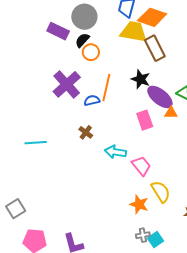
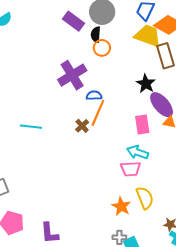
black semicircle: (82, 40) -> (96, 35), turned -49
orange line: (106, 88) -> (98, 113), moved
cyan arrow: (115, 152) -> (138, 152), moved
pink trapezoid: (141, 166) -> (131, 169), turned 115

